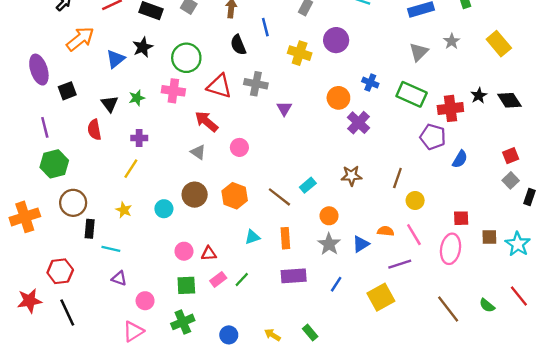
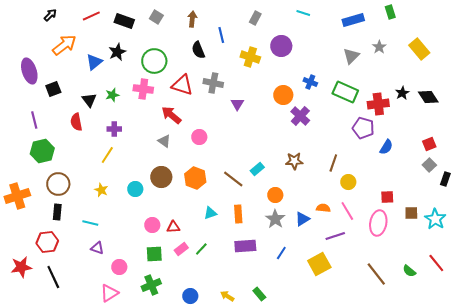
black rectangle: (90, 229) -> (57, 212), moved

